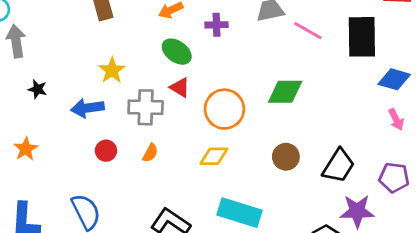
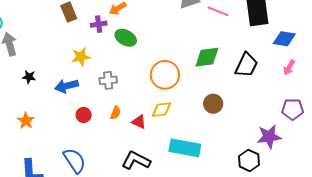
purple cross: (216, 25) -> (99, 24), moved
yellow star: (112, 70) -> (81, 57), turned 30
red triangle: (180, 88) -> (139, 122), moved
gray cross: (146, 107) -> (108, 80), size x0.7
pink arrow: (396, 119) -> (289, 67), turned 63
black trapezoid: (339, 166) -> (246, 65), moved

